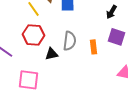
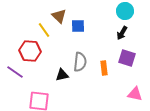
red hexagon: (34, 35) -> (30, 51), moved

